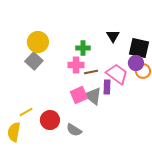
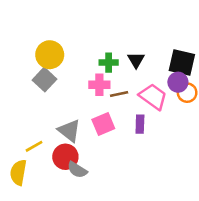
black triangle: (113, 36) -> (136, 60), moved
purple rectangle: (107, 87) -> (140, 124), moved
gray triangle: (93, 96) -> (69, 131), moved
gray semicircle: (74, 130) -> (77, 170), moved

